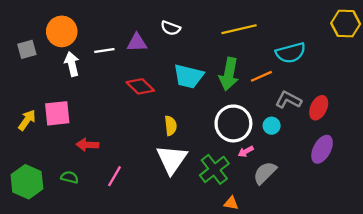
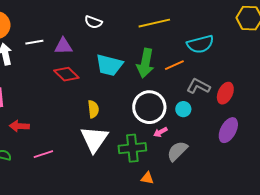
purple triangle: (137, 43) -> (63, 46), moved
green cross: (214, 169) -> (132, 148), turned 32
pink line: (114, 176) -> (43, 154), turned 42

